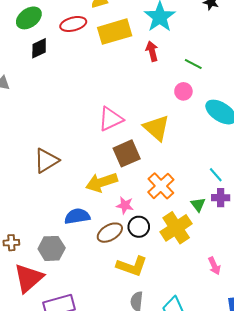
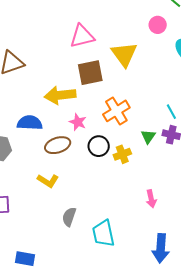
black circle: (139, 227) -> (99, 146), moved
yellow cross: (176, 228) -> (122, 154), size x0.6
yellow L-shape: (132, 266) -> (48, 181), moved, size x0.7

